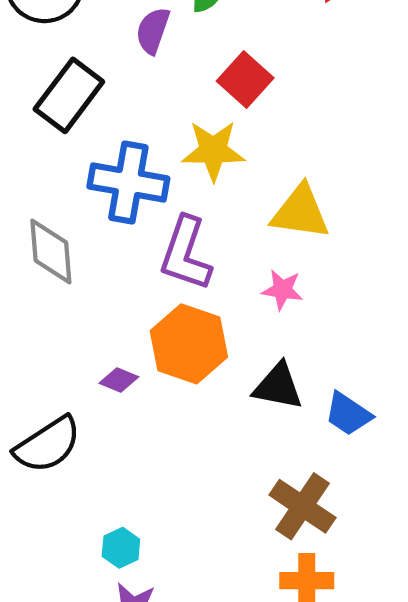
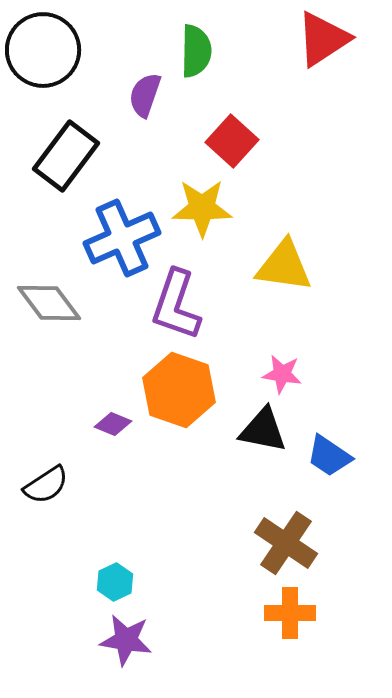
blue cross: (128, 182) -> (122, 238), turned -34
gray diamond: (51, 251) -> (49, 303), turned -32
pink star: (282, 290) -> (282, 374), moved
black semicircle: (48, 445) -> (46, 485), size x0.7

